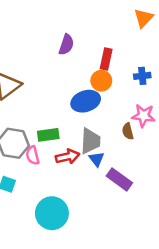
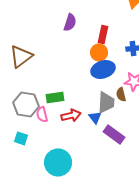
blue ellipse: (86, 101) -> (103, 69), moved
gray trapezoid: (90, 141) -> (106, 102), moved

